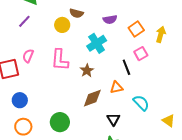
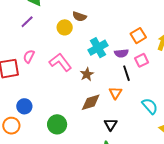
purple semicircle: (110, 19) -> (121, 53), moved
pink L-shape: (60, 60) -> (60, 62), turned 135
orange triangle: (116, 87) -> (115, 93), turned -48
blue circle: (20, 100) -> (24, 106), moved
cyan semicircle: (141, 103) -> (150, 106), moved
orange circle: (23, 127) -> (11, 126), moved

